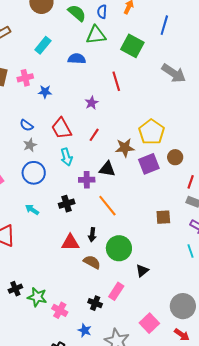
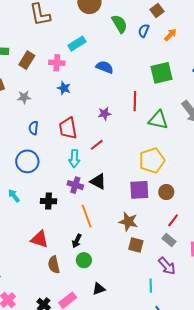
green triangle: (96, 35) -> (158, 120), moved
green square: (132, 46) -> (161, 73), turned 30
pink cross: (25, 78) -> (57, 63), moved
blue semicircle: (26, 125) -> (34, 128), moved, turned 40
gray star: (30, 145) -> (24, 97), moved
brown star: (125, 148) -> (128, 222), moved
cyan arrow: (66, 157) -> (74, 159), moved
black arrow: (92, 235) -> (77, 241), moved
green circle: (119, 248) -> (84, 260), size x0.6
brown semicircle: (92, 262) -> (54, 265), turned -150

